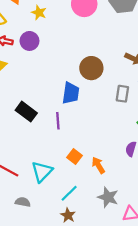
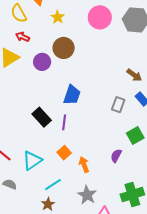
purple circle: (29, 41) -> (42, 62), moved
brown circle: (91, 68) -> (64, 48), moved
black rectangle: (26, 112) -> (42, 117), moved
purple line: (58, 121) -> (64, 122), moved

